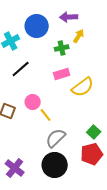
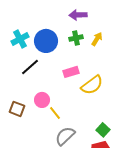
blue circle: (37, 26) -> (46, 41), moved
yellow arrow: (79, 36) -> (97, 39), moved
green cross: (62, 48) -> (76, 38), moved

